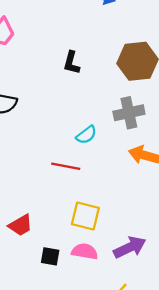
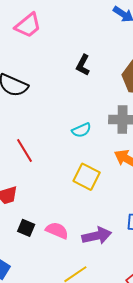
red line: (66, 166) -> (25, 150), moved, turned 35
yellow square: (85, 216) -> (87, 177), moved

